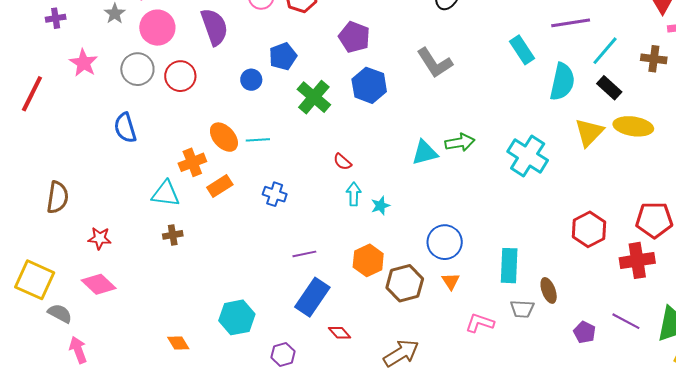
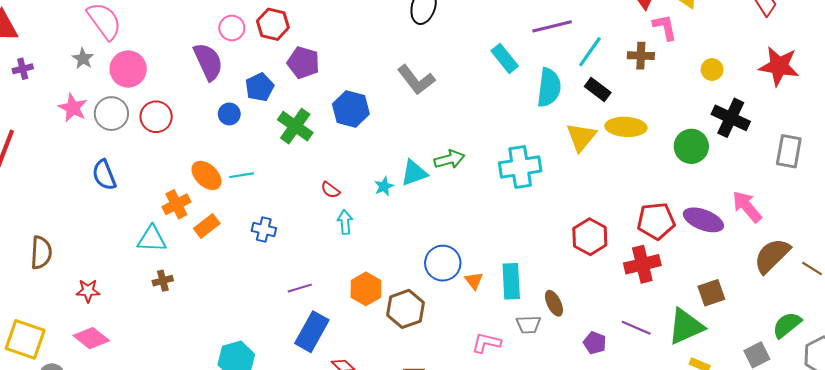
purple semicircle: (214, 27) -> (208, 62), moved
purple pentagon: (354, 37) -> (303, 63), moved
pink star: (84, 63) -> (73, 108), moved
cyan cross: (528, 156) -> (520, 167), turned -36
cyan star: (380, 206) -> (384, 186), moved
orange triangle: (451, 281) -> (474, 281), moved

